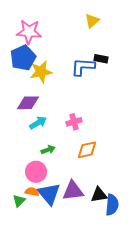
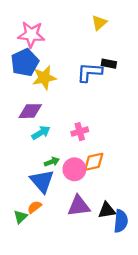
pink circle: (36, 172) -> (74, 169), moved
orange semicircle: (32, 192) -> (34, 207), turned -48
blue triangle: (49, 194) -> (42, 181), moved

